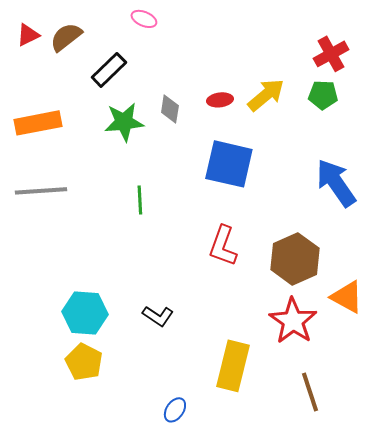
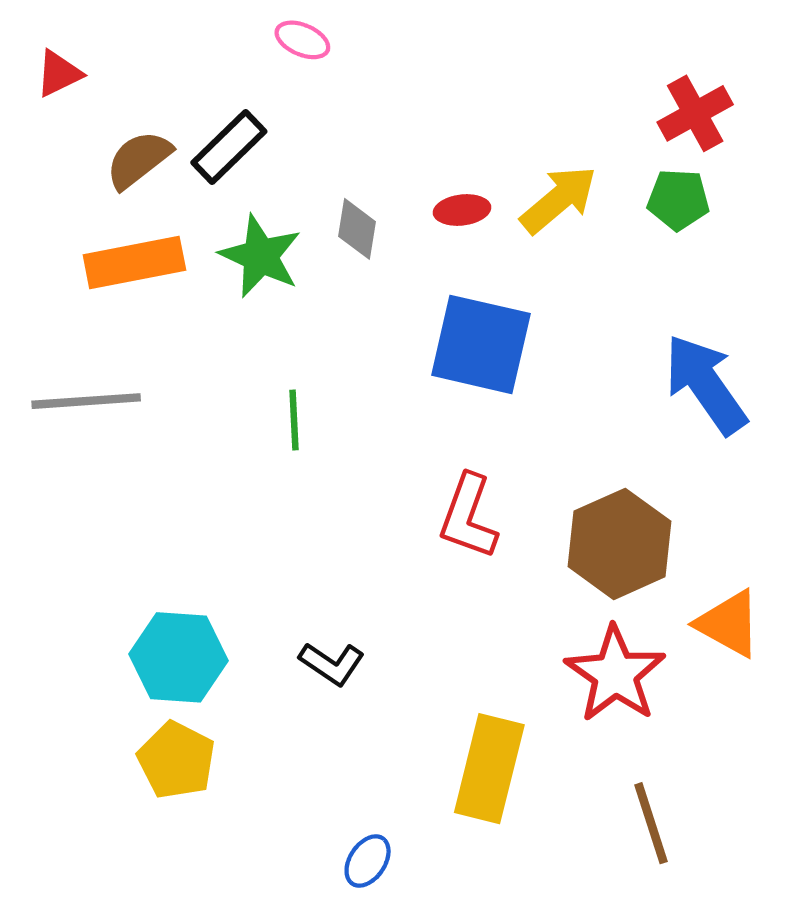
brown semicircle: (66, 37) -> (139, 160), moved
green star: (124, 122) -> (260, 256), turned 30
orange rectangle: (38, 123) -> (134, 263), moved

